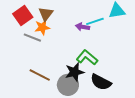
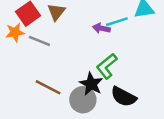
orange star: (42, 27) -> (15, 32), moved
green L-shape: (87, 58) -> (107, 66), turned -80
black star: (75, 72) -> (91, 84), turned -30

